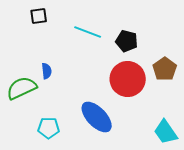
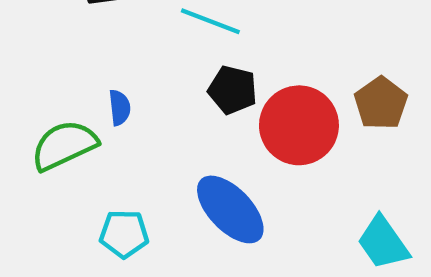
black pentagon: (127, 41) -> (233, 90), moved

